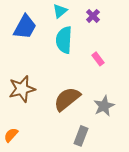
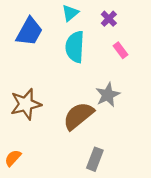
pink rectangle: (98, 59) -> (121, 50), moved
gray star: (104, 106) -> (108, 95), moved

